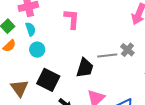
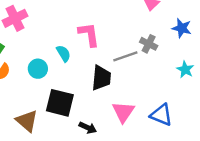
pink L-shape: (72, 19) -> (89, 34), moved
cyan semicircle: (31, 29) -> (63, 53), moved

